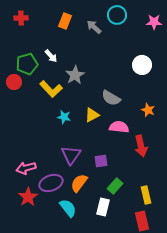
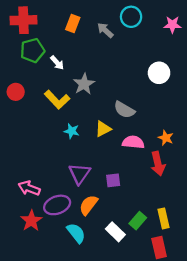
red cross: (21, 18) -> (23, 20), size x1.6
green pentagon: (27, 64) -> (32, 50), moved
orange star: (148, 110) -> (166, 138), moved
pink arrow: (26, 168) -> (29, 188), turned 36
green rectangle: (115, 186) -> (138, 221), moved
white rectangle: (103, 207) -> (115, 232), turned -60

